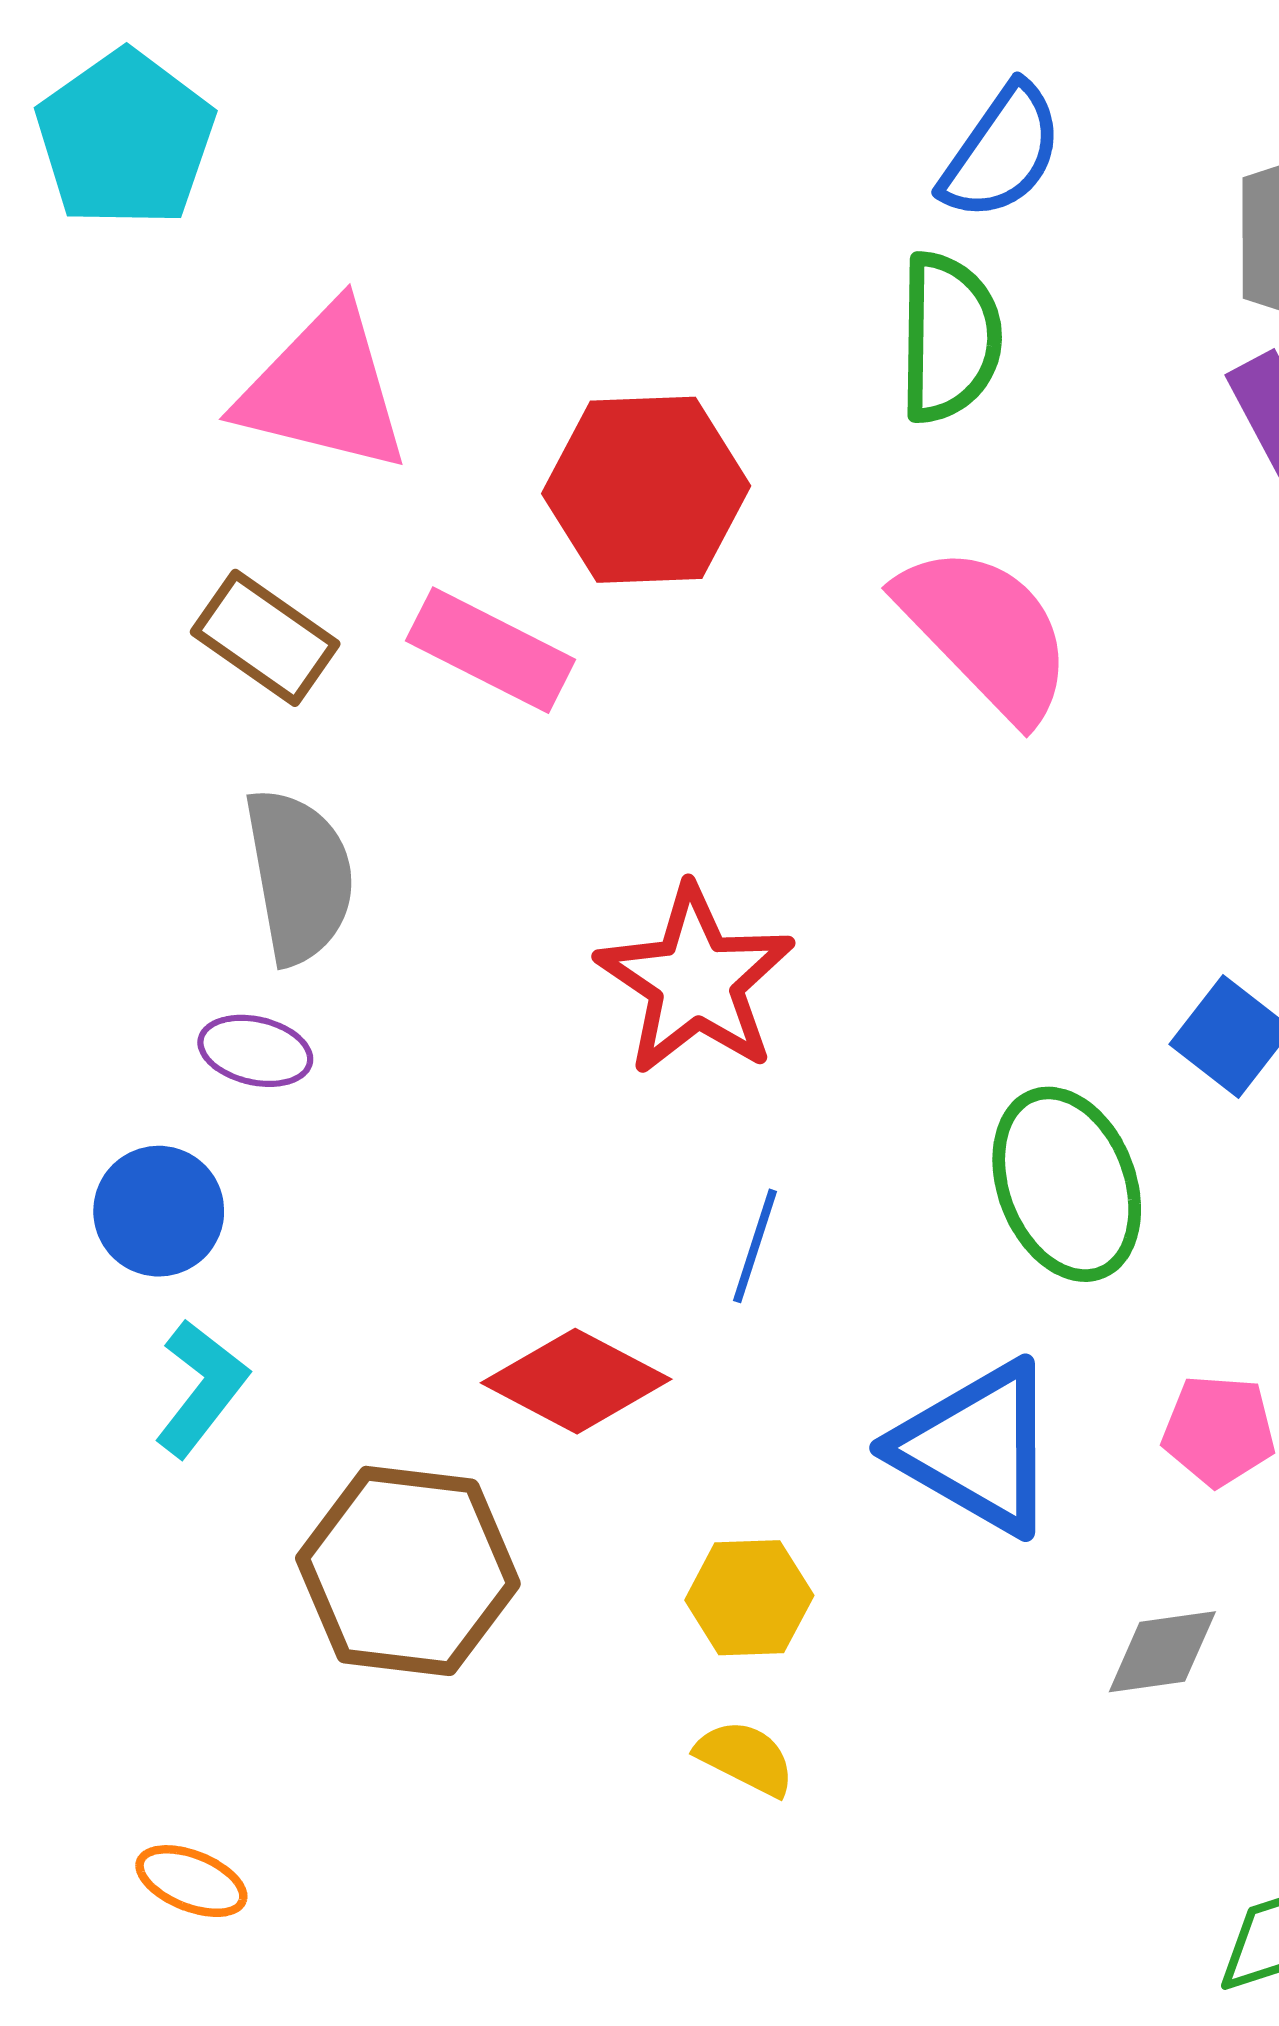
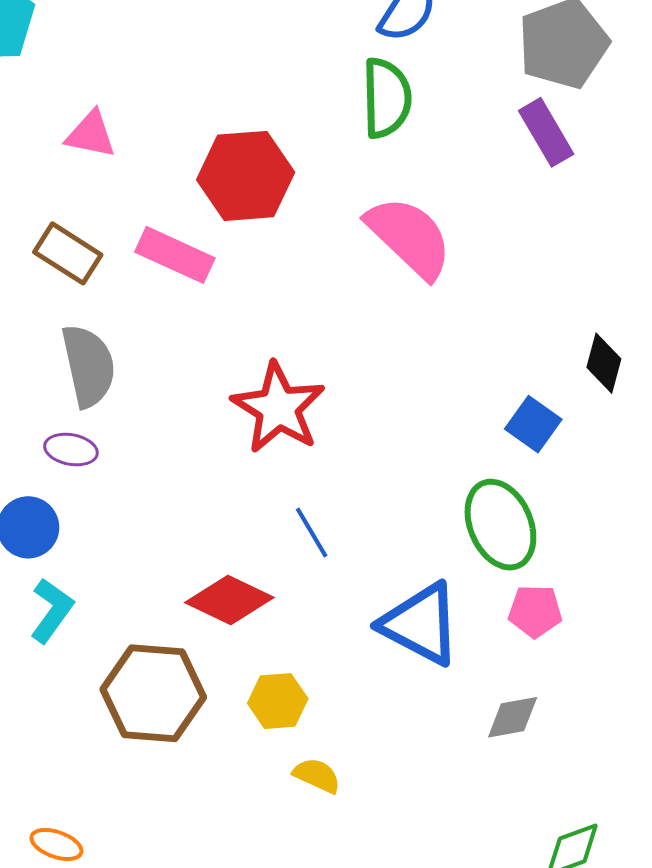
pink triangle: (324, 389) -> (91, 134), size x0.6
green ellipse: (1067, 1184) -> (500, 525), moved
blue line: (755, 1246) -> (312, 533), turned -46
yellow hexagon: (749, 1598) -> (278, 701), moved

